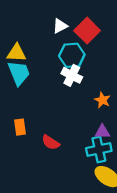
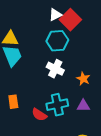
white triangle: (60, 26) -> (55, 15), moved
white cross: (72, 75) -> (55, 69), moved
cyan cross: (99, 149) -> (57, 105), moved

